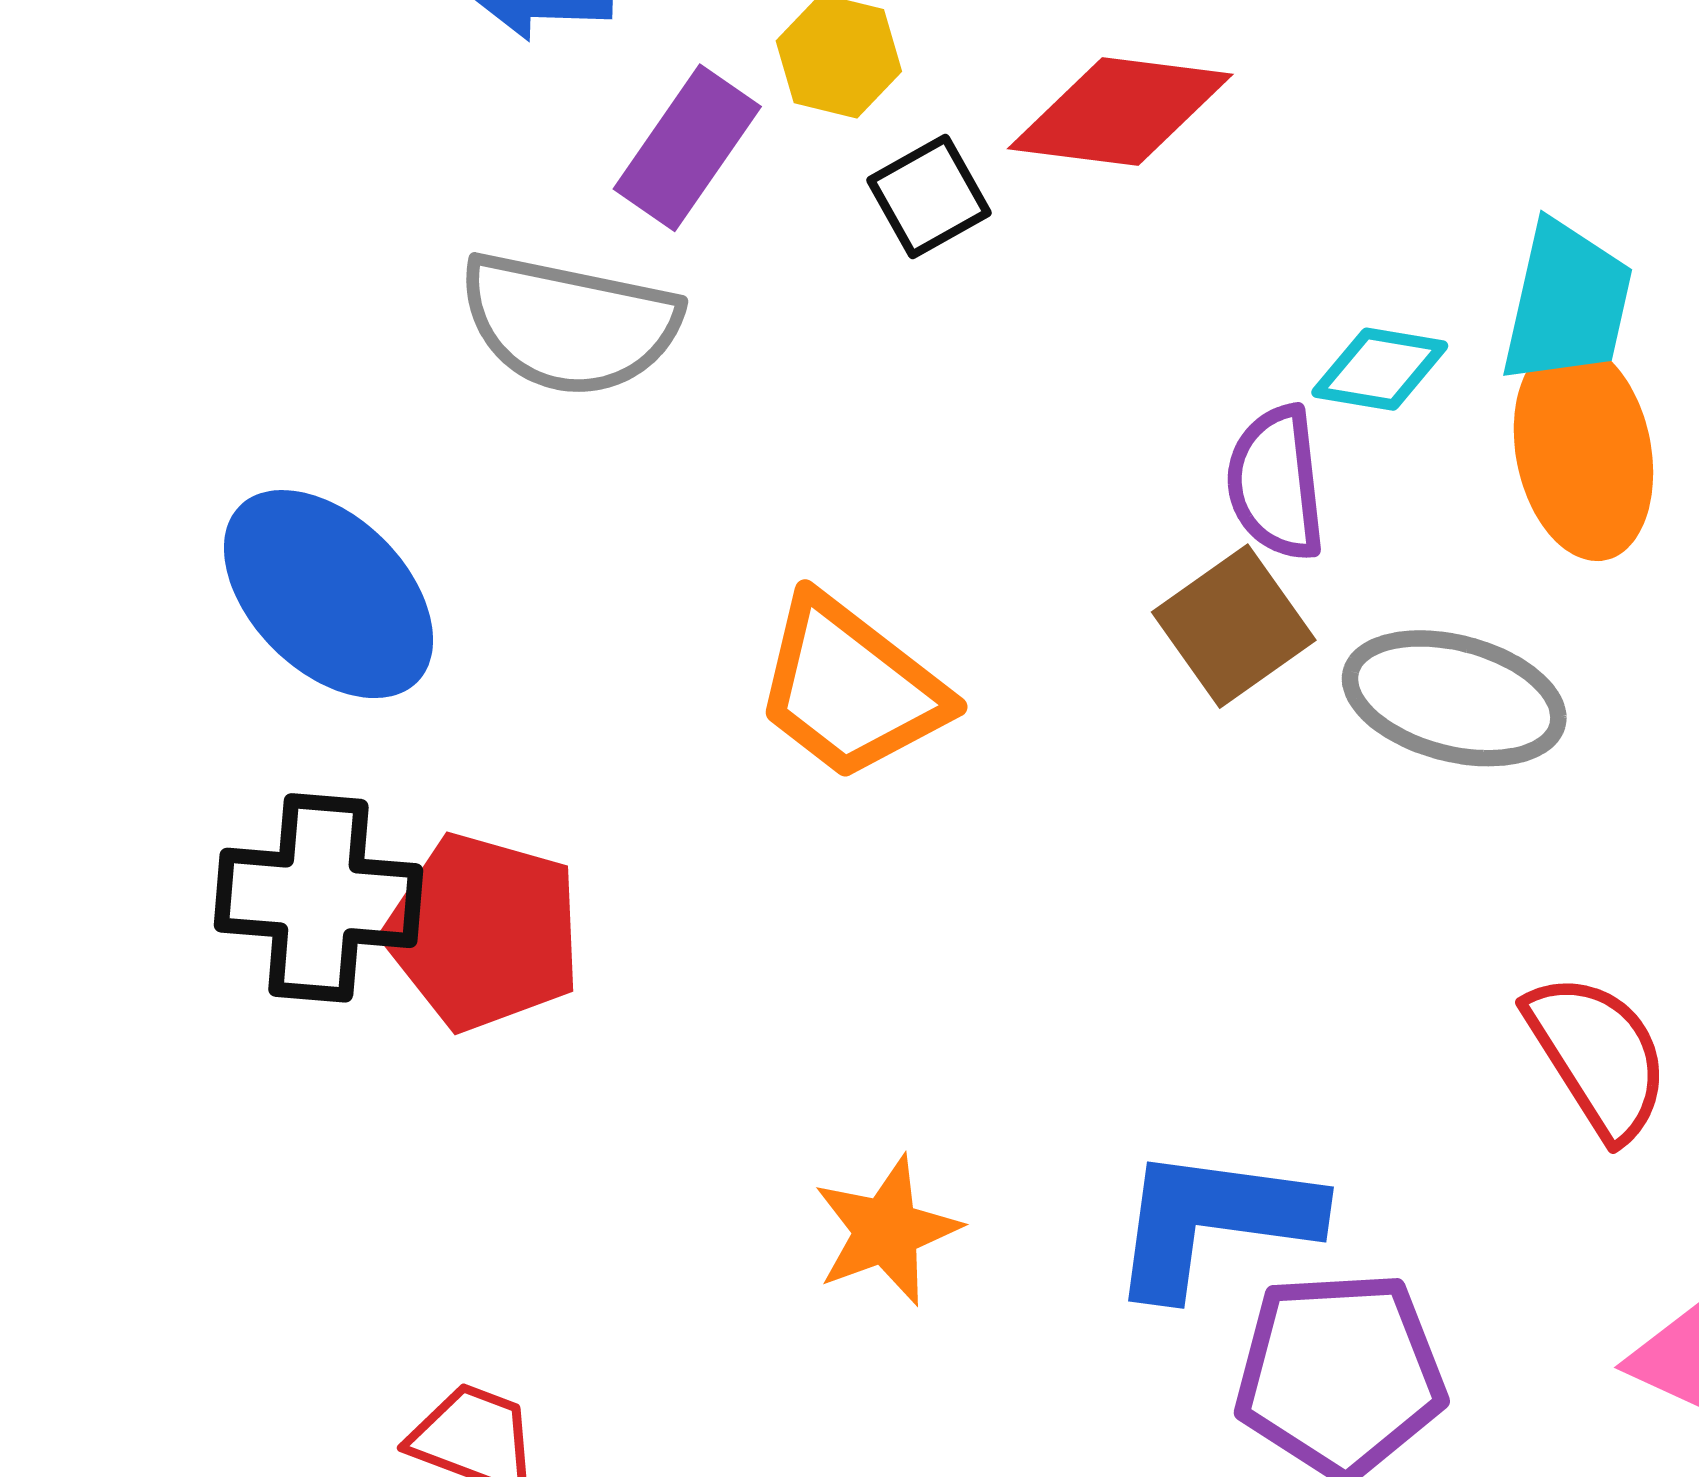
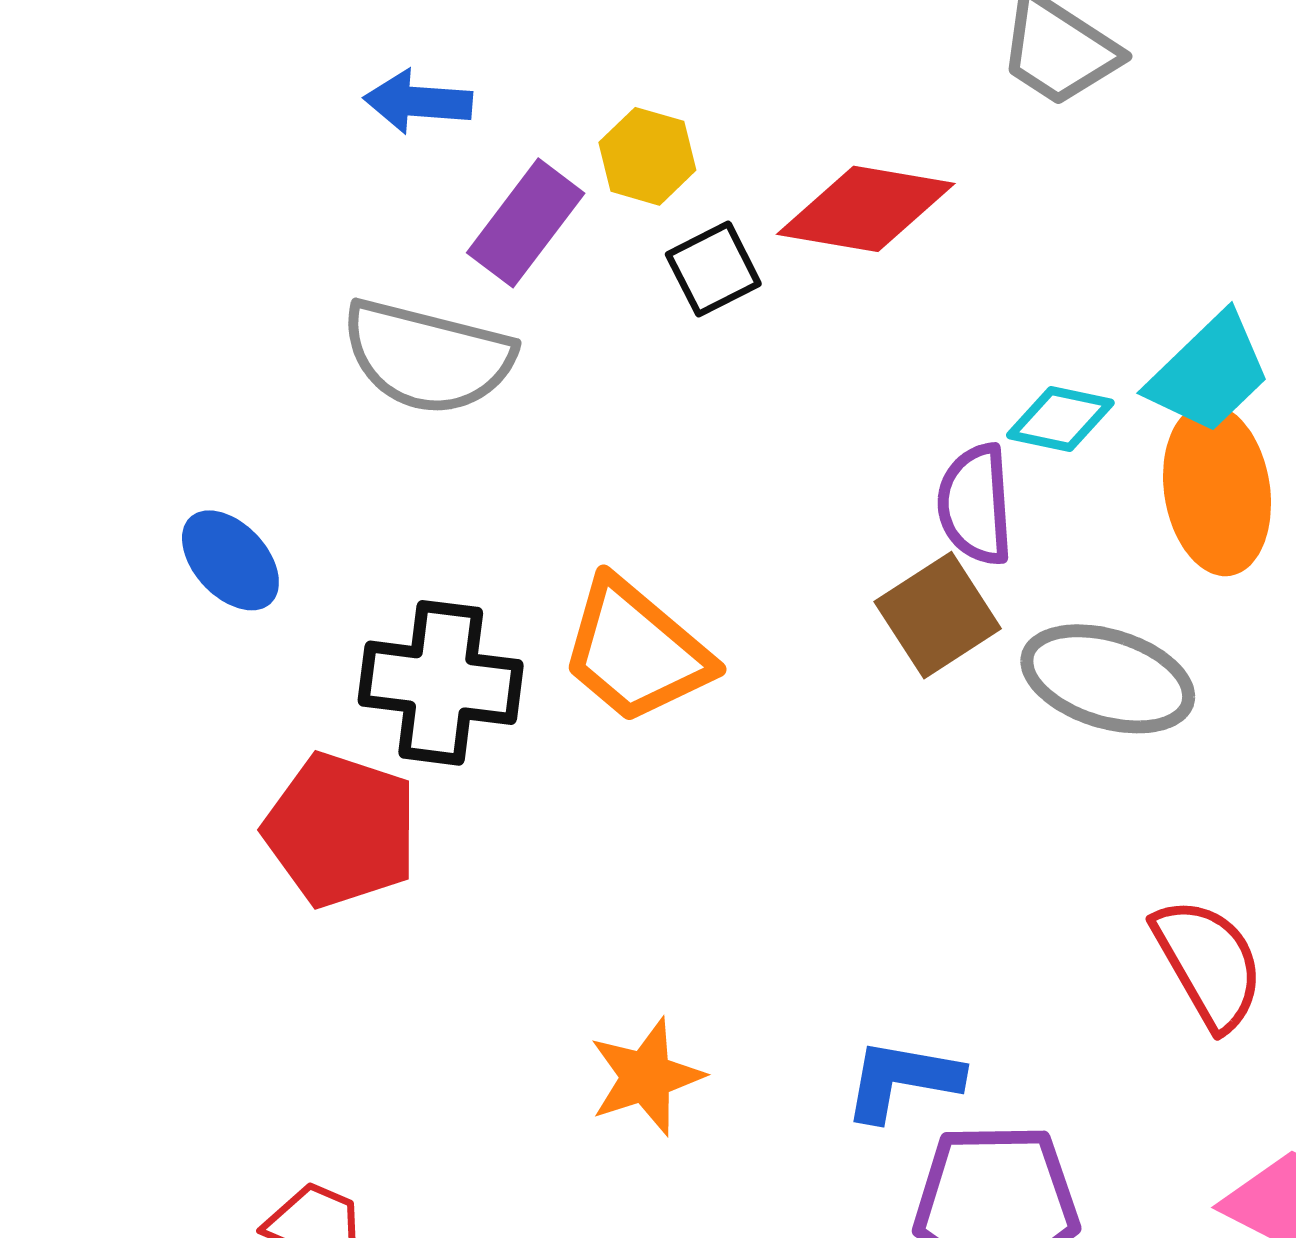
cyan trapezoid: (1567, 303) -> (1209, 373), turned 31
blue ellipse: (328, 594) -> (230, 560), size x0.6
black cross: (318, 898) -> (441, 683), moved
blue L-shape: (1213, 1221) -> (902, 1080), size x0.7

